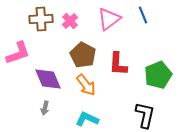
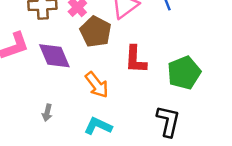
brown pentagon: (83, 55) -> (96, 32), moved
purple diamond: (48, 79) -> (54, 56), moved

